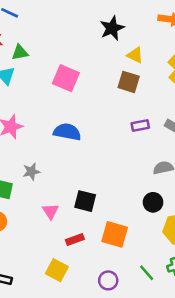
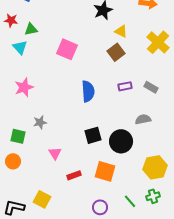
brown square: (129, 82) -> (116, 52), turned 36
blue semicircle: (67, 132) -> (88, 91), moved, turned 75
black square: (85, 201) -> (93, 135), moved, turned -30
black circle: (153, 202) -> (121, 141), moved, size x1.5
yellow square: (57, 270) -> (42, 199), moved

